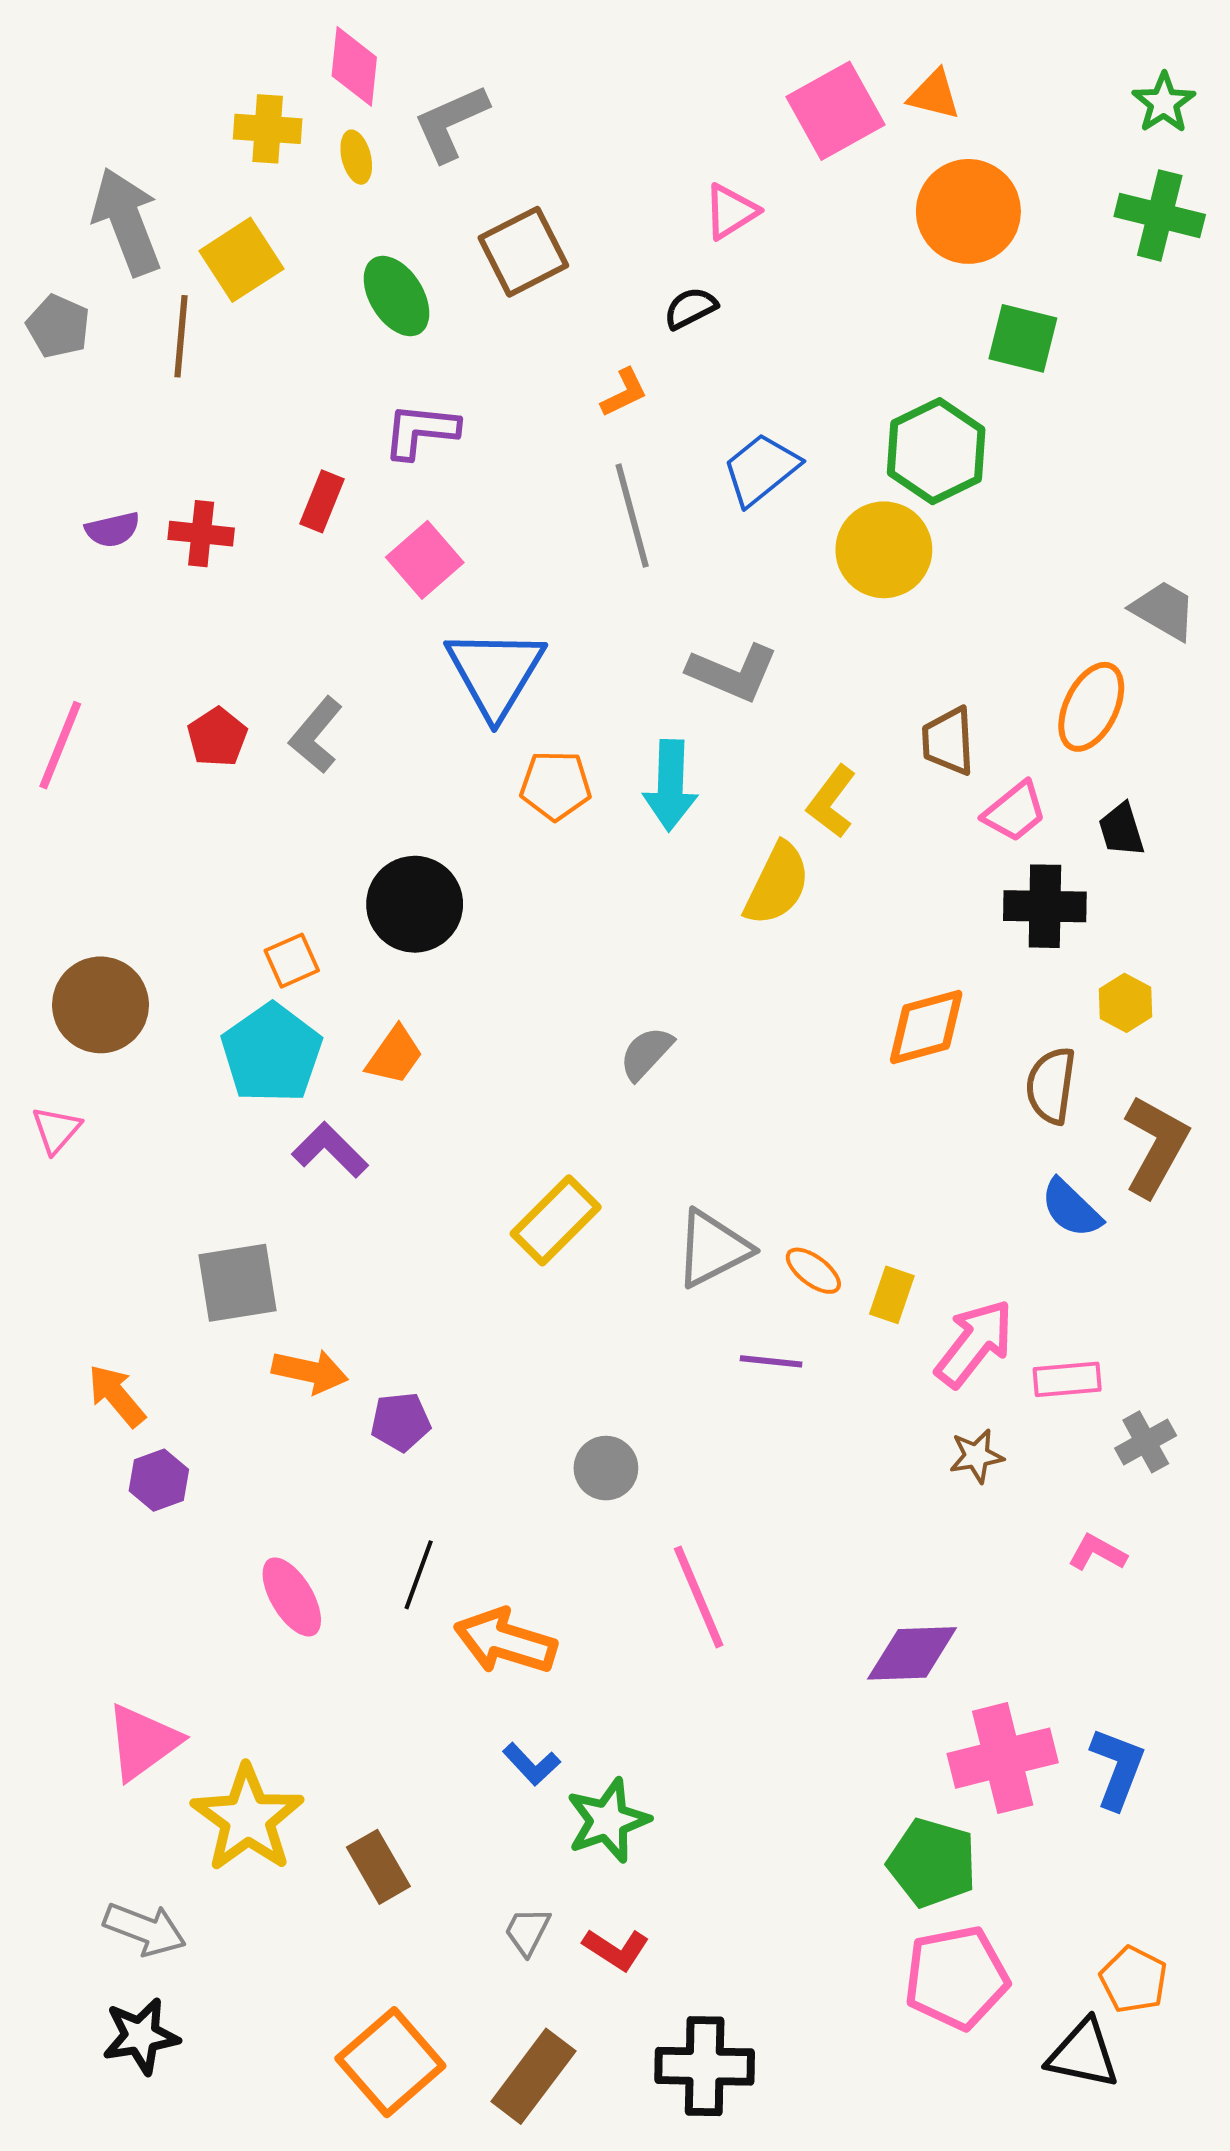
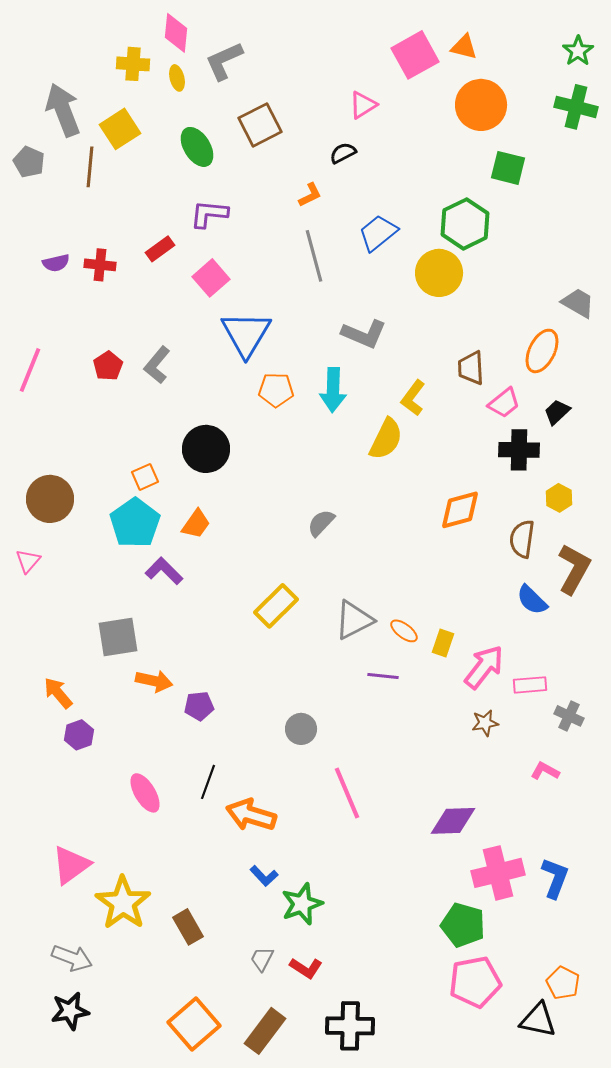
red rectangle: (322, 501) -> (160, 249), turned 32
black trapezoid: (1121, 830) -> (557, 412), turned 64
gray cross: (1146, 1442) -> (569, 716), turned -36

